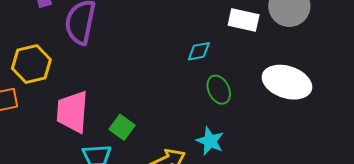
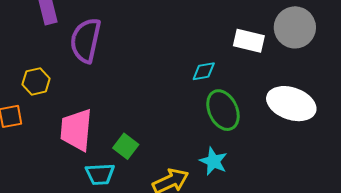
yellow hexagon: (31, 64) -> (36, 81), size x0.7
green ellipse: (219, 90) -> (223, 110), size x1.4

